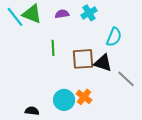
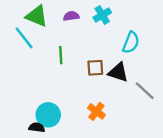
cyan line: (15, 17) -> (24, 38), moved
brown square: (83, 59) -> (95, 68), size x0.7
cyan circle: (64, 100) -> (48, 115), moved

